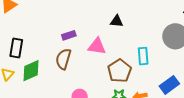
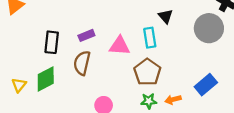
black triangle: (117, 21) -> (166, 16), moved, turned 48
black rectangle: (16, 48) -> (52, 42), moved
cyan rectangle: (143, 56) -> (150, 38), moved

